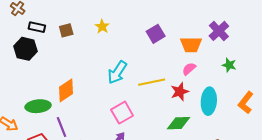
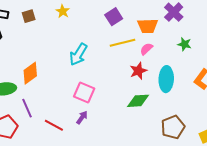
yellow line: (152, 82) -> (122, 43), moved
pink square: (122, 113) -> (84, 92), turned -35

